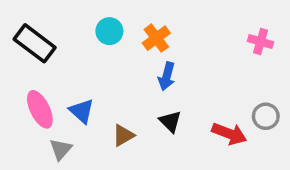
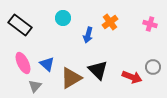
orange cross: (156, 38) -> (110, 22), moved
blue arrow: (167, 76) -> (88, 35), moved
black triangle: (170, 121) -> (98, 70), size x1.5
brown triangle: (123, 135) -> (71, 78), size x1.6

